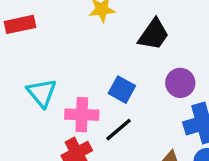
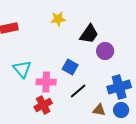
purple circle: (180, 83) -> (105, 51), moved
black line: (119, 130) -> (78, 91), moved

